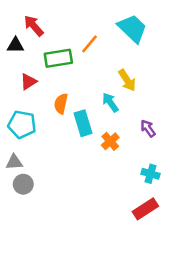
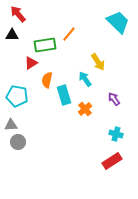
red arrow: (34, 26) -> (18, 14), moved
cyan trapezoid: (132, 28) -> (118, 22), moved
red triangle: (28, 82) -> (31, 63), moved

